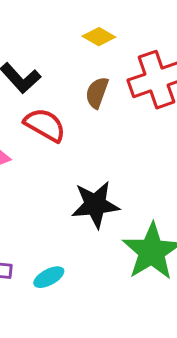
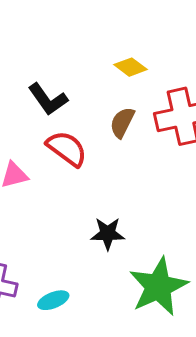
black star: (95, 205) -> (108, 234), size x0.7

